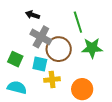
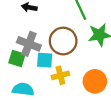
gray cross: (41, 37) -> (29, 44), moved

